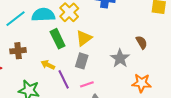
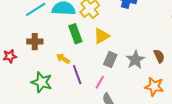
brown semicircle: (142, 42) -> (159, 56), moved
gray rectangle: (82, 61) -> (110, 59), moved
pink line: (87, 84) -> (100, 82), turned -48

